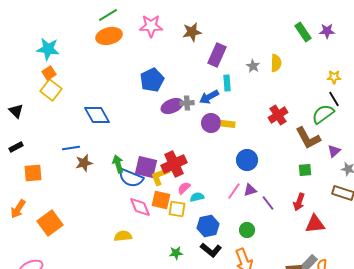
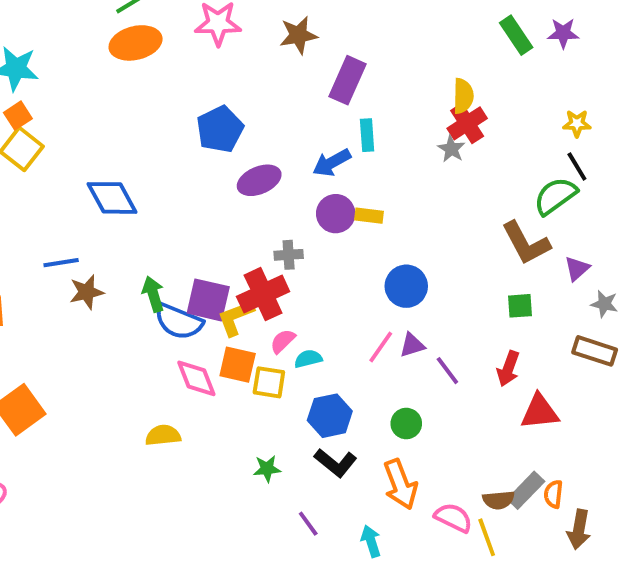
gray star: (253, 66) -> (451, 149), moved
gray cross: (187, 103) -> (289, 255), moved
red cross: (278, 115) -> (467, 123), moved

